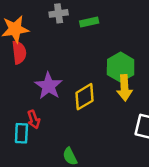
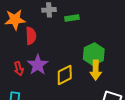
red semicircle: (19, 52) -> (31, 36), moved
red arrow: (34, 119) -> (19, 69), moved

